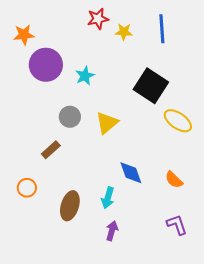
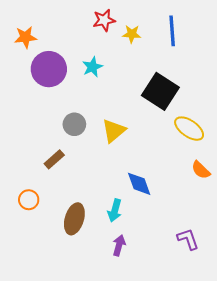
cyan star: (85, 76) -> (92, 67), moved
orange semicircle: (174, 180) -> (201, 170), moved

